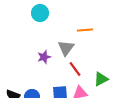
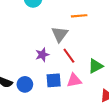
purple star: (44, 57) -> (42, 55), moved

